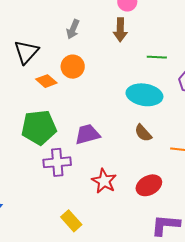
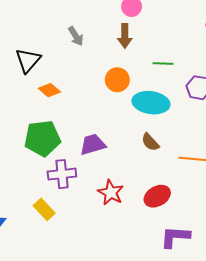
gray arrow: (73, 29) -> (76, 36), turned -54
orange circle: (73, 67) -> (117, 80), moved
yellow rectangle: (71, 221) -> (44, 209), moved

